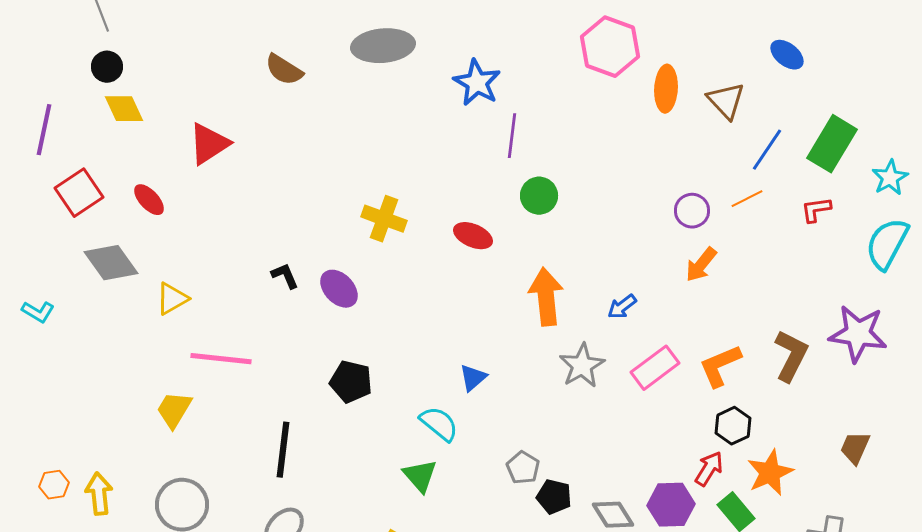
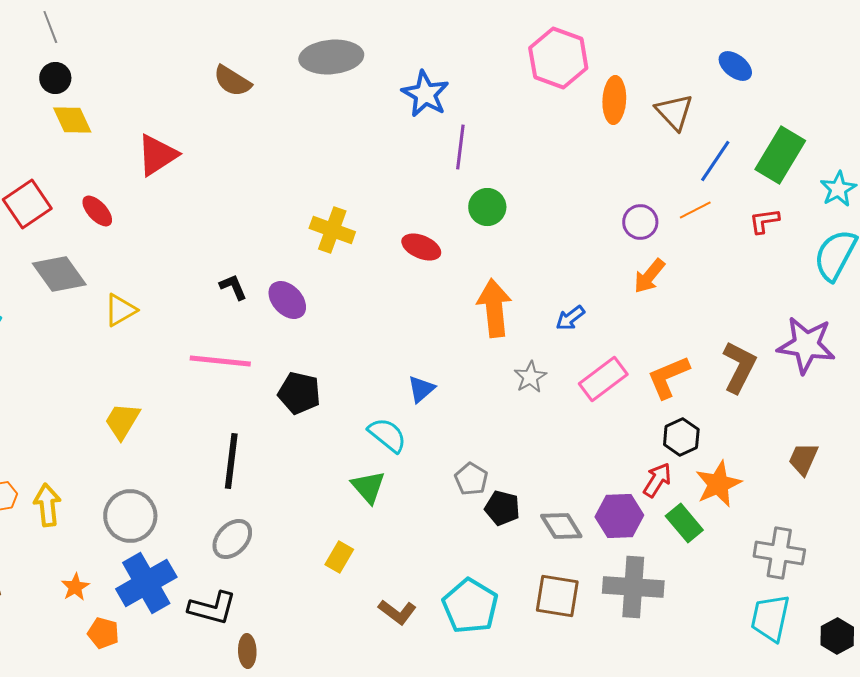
pink line: (221, 359) -> (220, 361), moved
gray star: (582, 366) -> (530, 377), size x0.7

